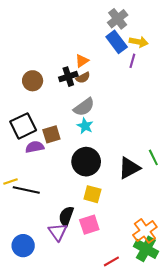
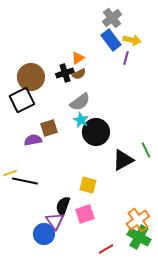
brown circle: (33, 81) -> (31, 77), size x1.4
black square: (23, 126) -> (22, 100), moved
black circle: (86, 162) -> (96, 132), moved
blue circle: (23, 246) -> (44, 234), moved

